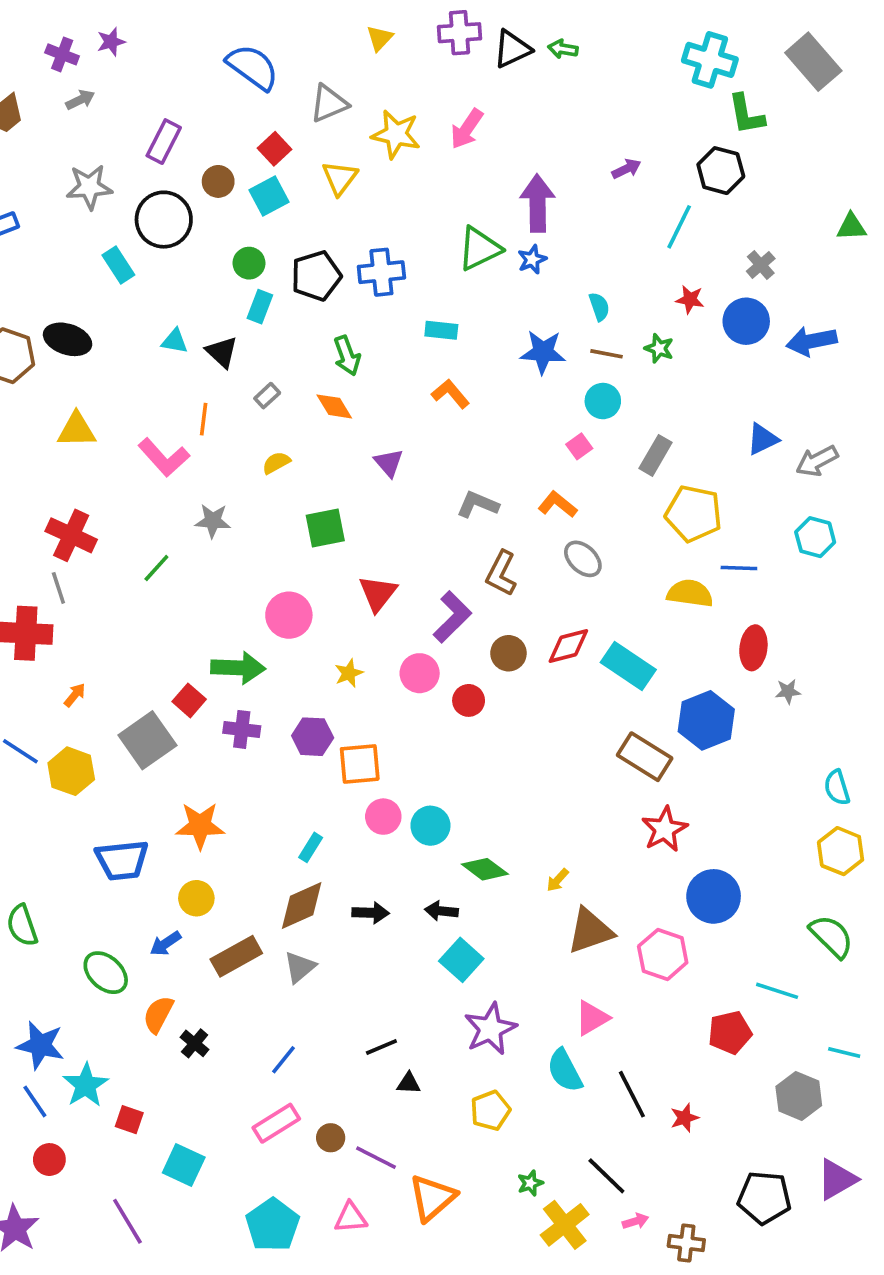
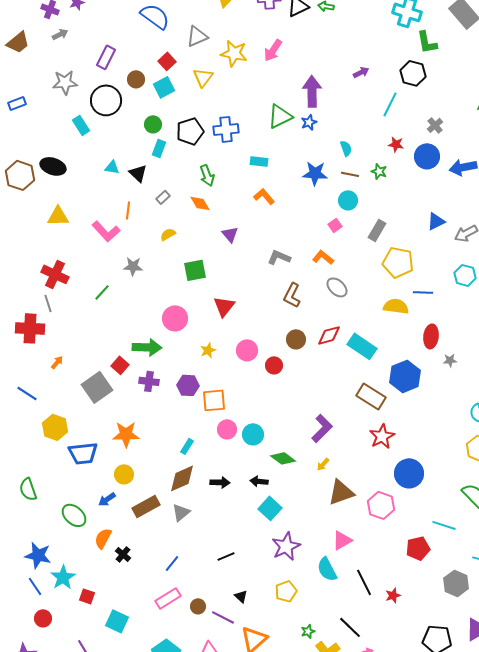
purple L-shape: (452, 617) -> (322, 428), moved
yellow hexagon: (71, 771) -> (55, 427), moved
black triangle: (409, 1083) -> (241, 596), moved, turned 40

